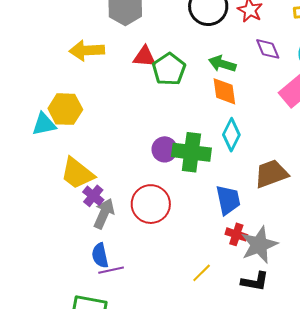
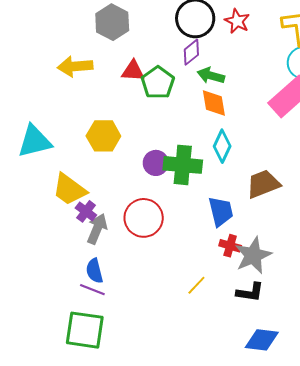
purple diamond: (268, 49) -> (191, 52), moved, turned 76
yellow hexagon: (65, 109) -> (103, 136), moved
cyan triangle: (44, 124) -> (34, 141), size x1.4
purple line: (111, 270) -> (92, 290), moved, turned 35

